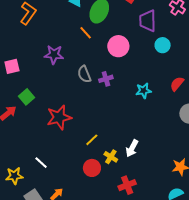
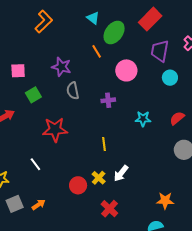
gray semicircle: (84, 74) -> (73, 91), moved
green square: (27, 97) -> (33, 95), moved
yellow line: (92, 140) -> (104, 144), moved, turned -64
white line: (41, 163) -> (35, 164), moved
red cross: (127, 185) -> (109, 209), turned -36

